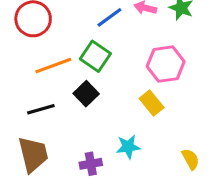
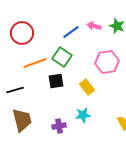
black square: (86, 94) -> (56, 81), turned 35
yellow rectangle: (152, 103) -> (87, 87), moved
black line: (41, 109) -> (15, 90), moved

